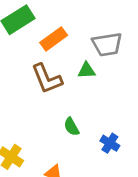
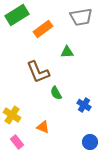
gray trapezoid: (107, 44) -> (81, 17), moved
brown L-shape: (47, 79) -> (38, 72), moved

